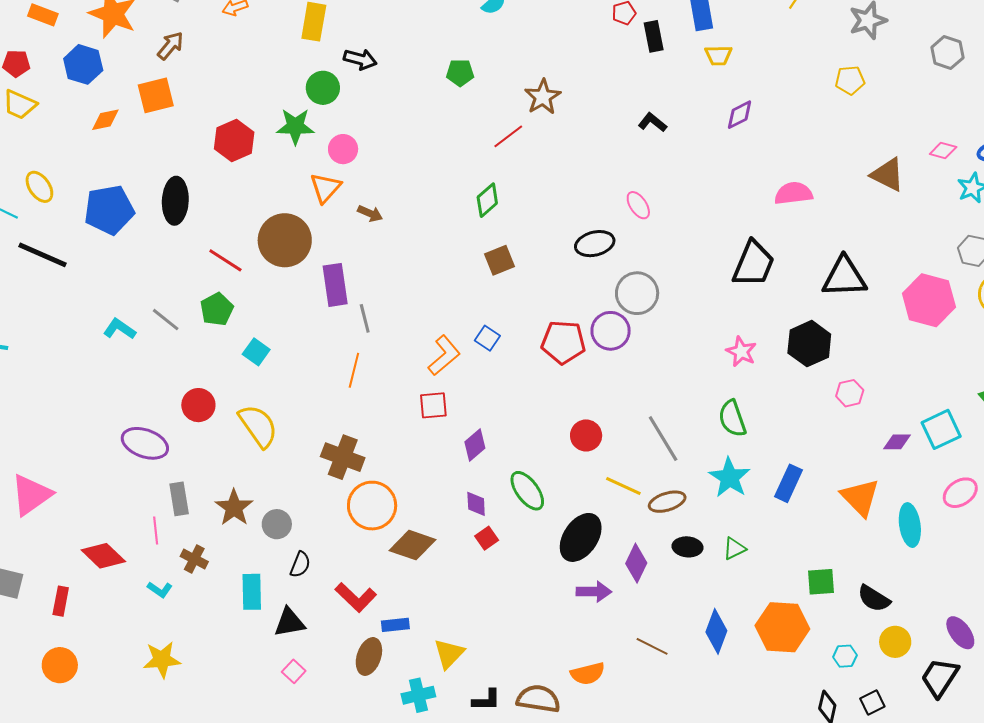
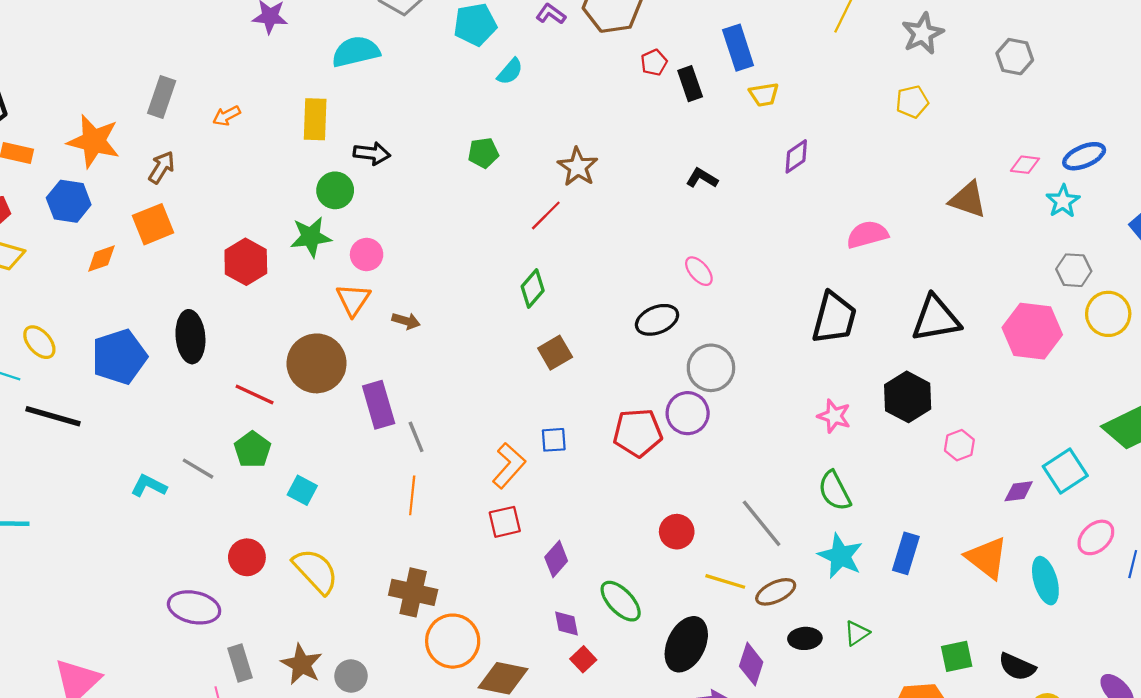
blue square: (487, 338) -> (554, 440), turned -30

